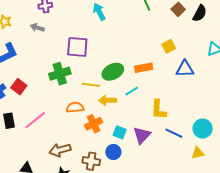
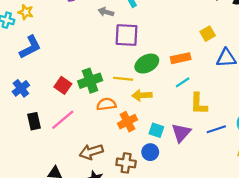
gray arrow: (37, 28) -> (106, 12), moved
purple square: (77, 47) -> (127, 35), moved
green cross: (60, 74) -> (90, 81), moved
red square: (19, 87) -> (63, 85), moved
cyan line: (132, 91) -> (183, 82), moved
blue line: (174, 133) -> (216, 129), turned -42

